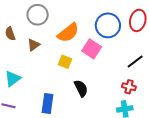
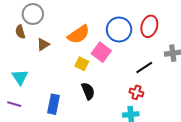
gray circle: (38, 15) -> (33, 14), moved
yellow square: (65, 62) -> (82, 64), moved
cyan triangle: (13, 79) -> (20, 77), turned -30

